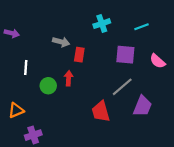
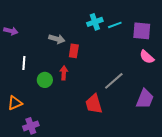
cyan line: (141, 27) -> (115, 25), moved
purple square: (125, 55) -> (142, 31), moved
purple trapezoid: (143, 106) -> (145, 99), moved

